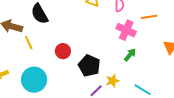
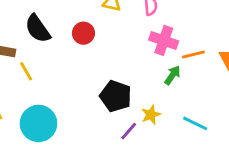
orange line: (149, 17) -> (193, 54), moved
red circle: (63, 51) -> (83, 33), moved

